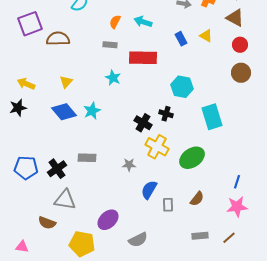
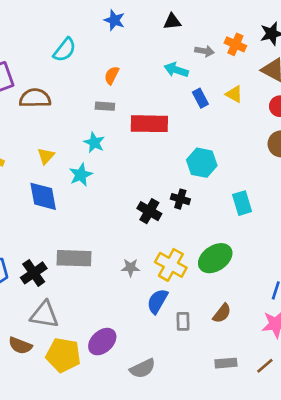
cyan arrow: (143, 22) -> (176, 70), moved
cyan star: (113, 78) -> (94, 143), moved
cyan star: (92, 111) -> (81, 175), moved
blue diamond: (64, 112) -> (43, 196), turned 30
cyan rectangle: (212, 117) -> (242, 203), size x0.7
yellow cross: (157, 147) -> (171, 265), moved
gray rectangle: (87, 158) -> (74, 258), size x1.4
yellow pentagon: (82, 244) -> (63, 355), moved

